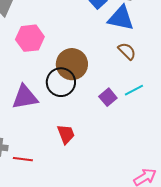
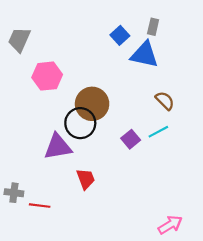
brown semicircle: (127, 51) -> (165, 101), moved
purple triangle: (25, 97) -> (58, 147), moved

